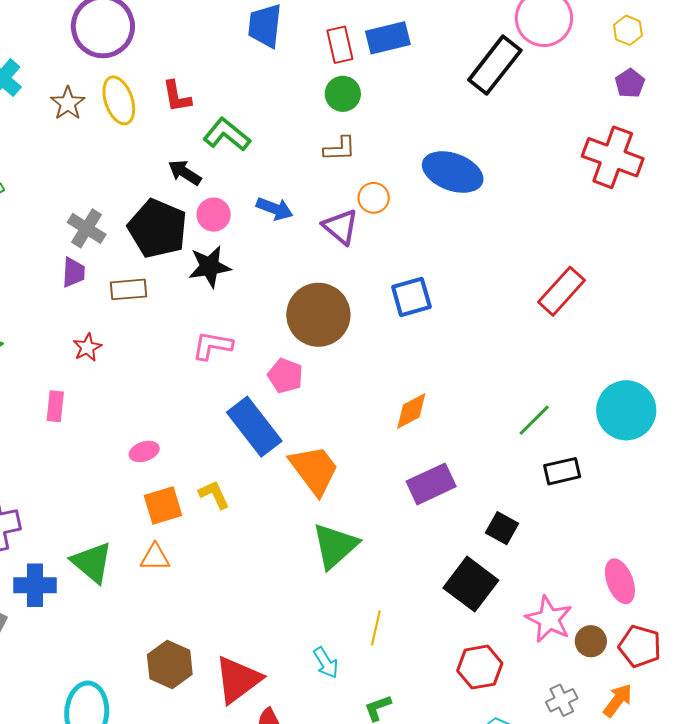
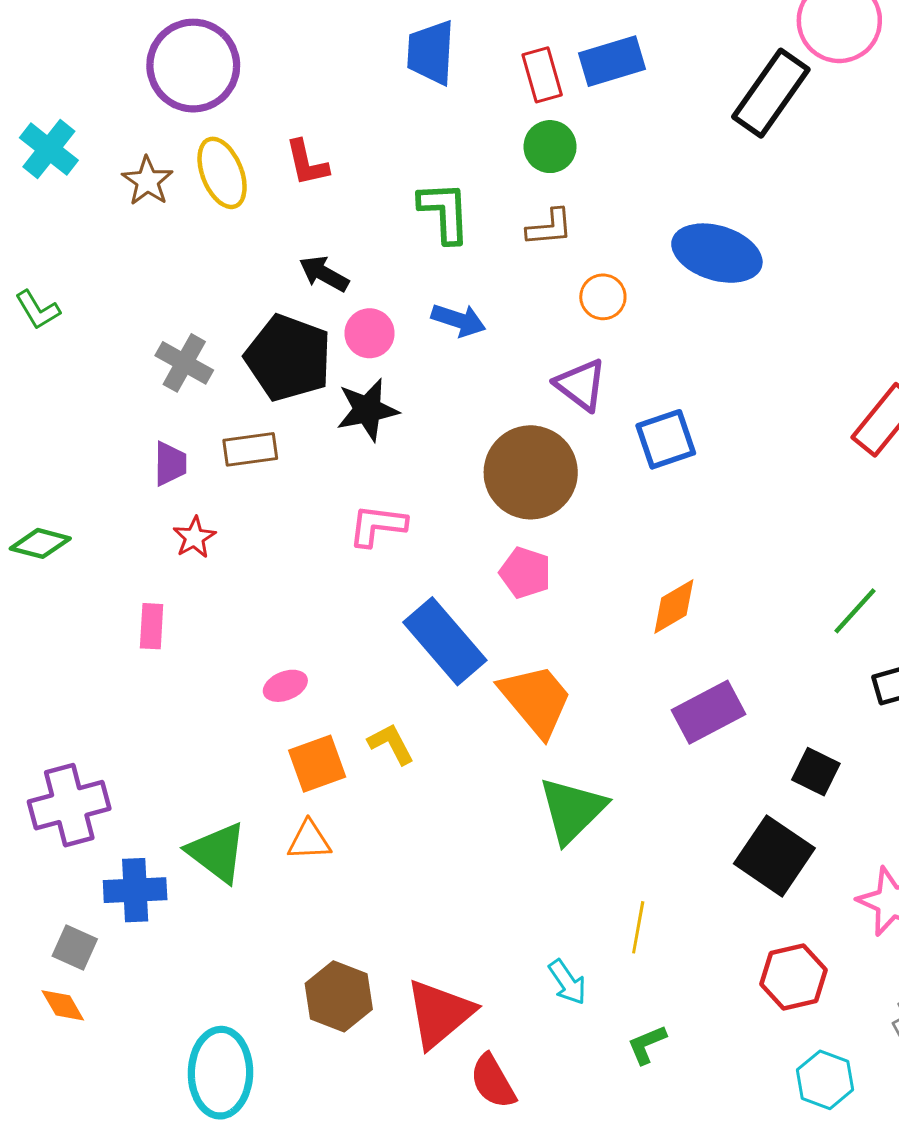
green L-shape: (227, 135) -> (444, 212), moved, turned 51
purple triangle: (341, 227) -> (581, 385), moved
purple trapezoid: (73, 272) -> (170, 464), moved
pink pentagon: (285, 376) -> (525, 573), moved

